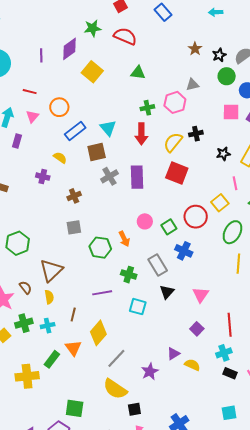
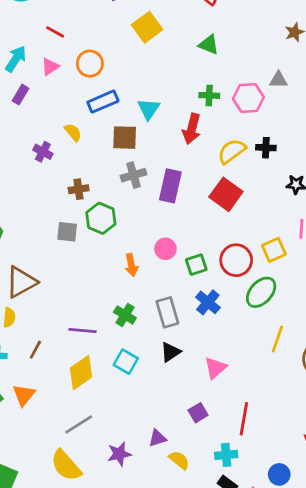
green ellipse: (232, 232) -> (261, 292), moved
green hexagon: (100, 248) -> (101, 218), moved
yellow diamond: (98, 333) -> (81, 373), moved

